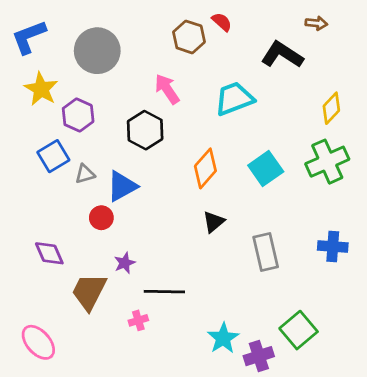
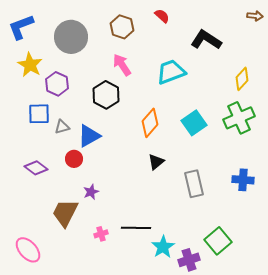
brown arrow: (316, 23) -> (255, 16), moved
brown hexagon: (189, 37) -> (122, 27), moved
blue square: (53, 156) -> (39, 114), turned 30
purple diamond: (49, 253) -> (36, 168), moved, turned -30
black line: (164, 292) -> (136, 228), moved

